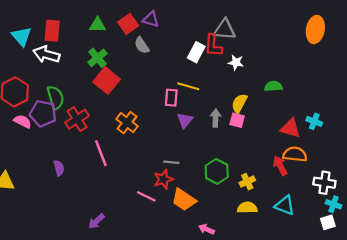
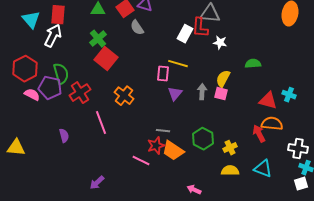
white arrow: (46, 54) -> (53, 36), turned 100
orange trapezoid: (184, 200) -> (173, 151), moved

